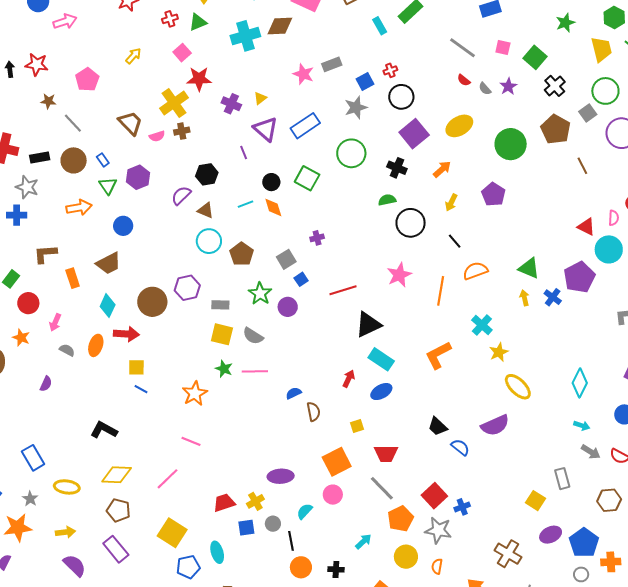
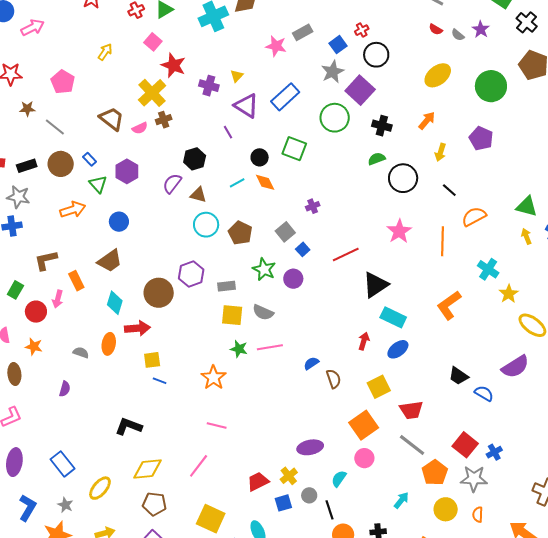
red star: (199, 79) -> (173, 65), turned 30
purple square: (414, 134) -> (360, 90), moved
pink arrow: (55, 322) -> (58, 299), moved
yellow square: (357, 426) -> (379, 387), size x1.6
yellow ellipse: (67, 487) -> (100, 488), turned -50

